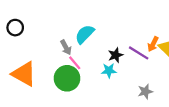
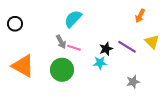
cyan semicircle: (85, 34) -> (73, 19), moved
orange arrow: (153, 44) -> (140, 16), moved
pink line: (75, 63) -> (74, 48), moved, turned -32

